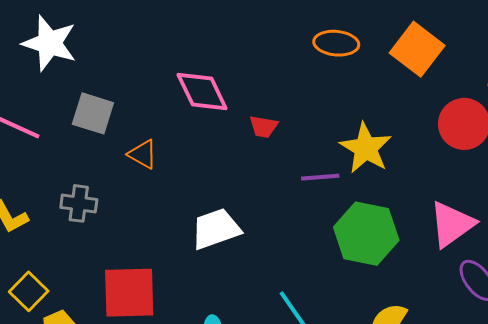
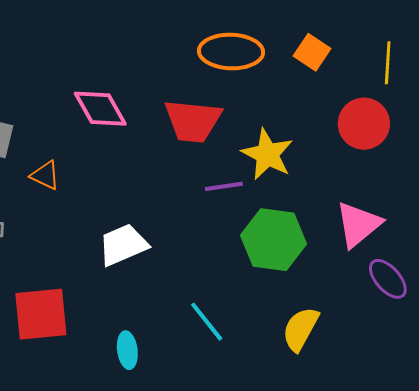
orange ellipse: (336, 43) -> (231, 52), size x1.4
orange square: (417, 49) -> (312, 52), size x0.7
red trapezoid: (264, 127) -> (193, 121), moved, size x2.0

